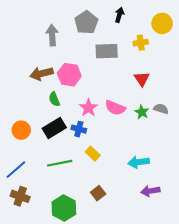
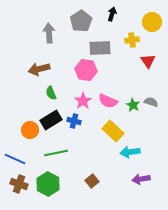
pink hexagon: (69, 75) -> (86, 70), moved
red triangle: (142, 79) -> (148, 61), moved
orange circle: (21, 130) -> (30, 130), moved
yellow rectangle: (93, 154) -> (113, 131), moved, size x1.5
blue line: (16, 170) -> (15, 159), turned 65
green hexagon: (64, 208) -> (48, 184), moved

